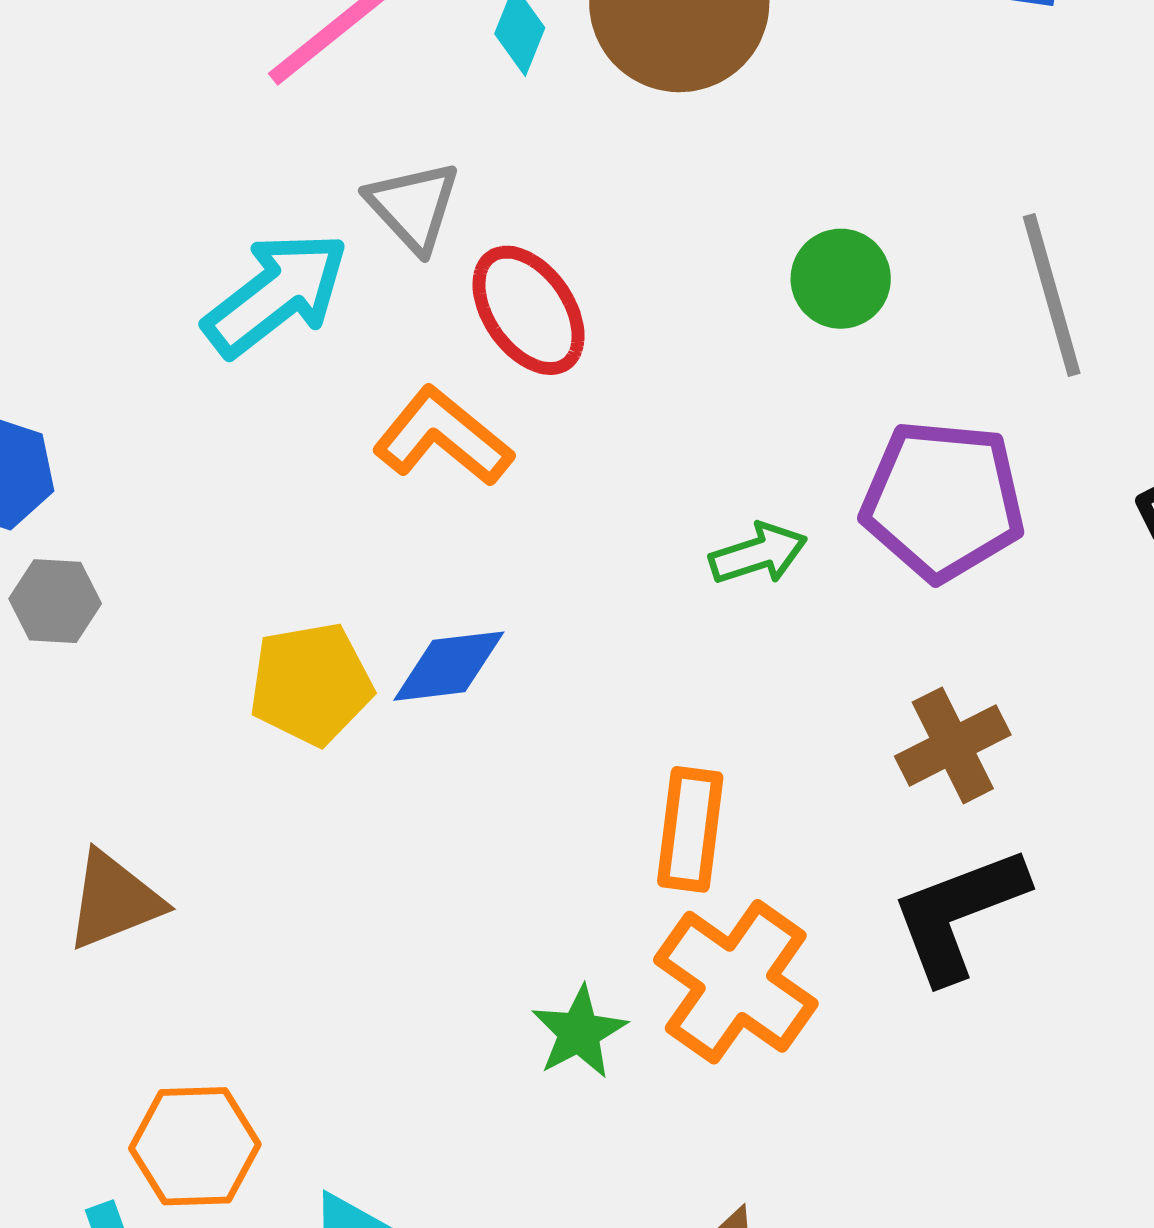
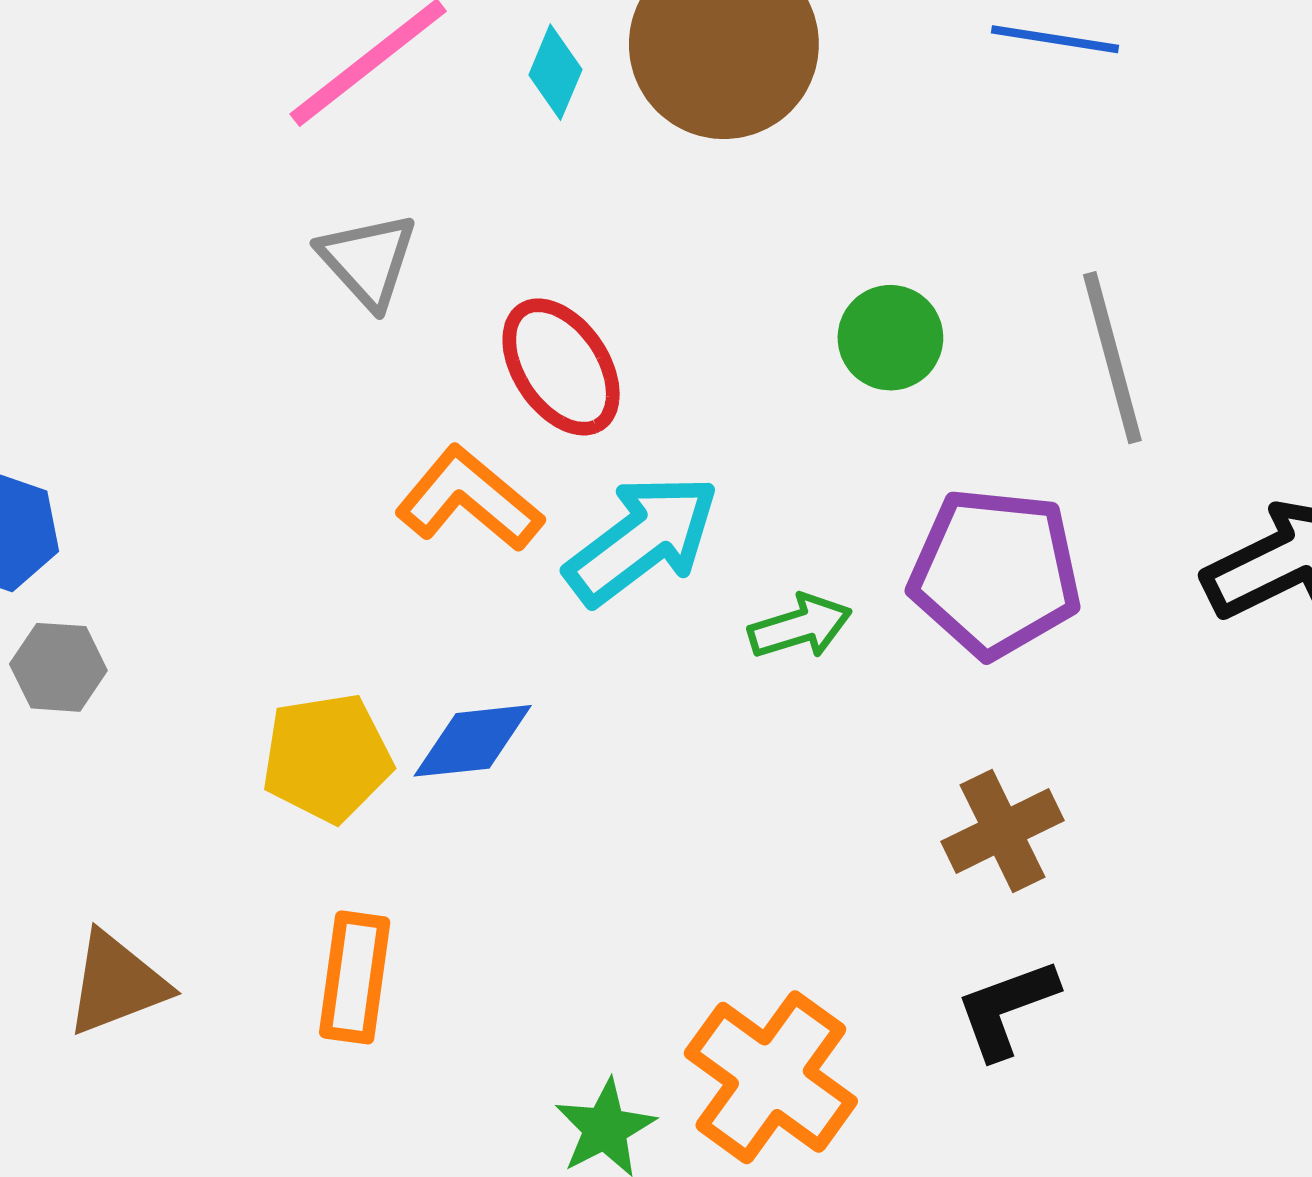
gray triangle: (413, 206) -> (368, 260), moved
cyan arrow: (276, 294) -> (642, 540), moved
orange rectangle: (690, 829) -> (355, 977), moved
black L-shape: (959, 914) -> (1006, 1009), size x0.7

